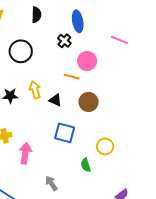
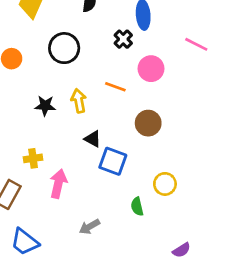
orange line: (72, 77) -> (115, 87), moved
black triangle: (55, 100) -> (93, 139), moved
gray arrow: (51, 183) -> (89, 227), turned -91

